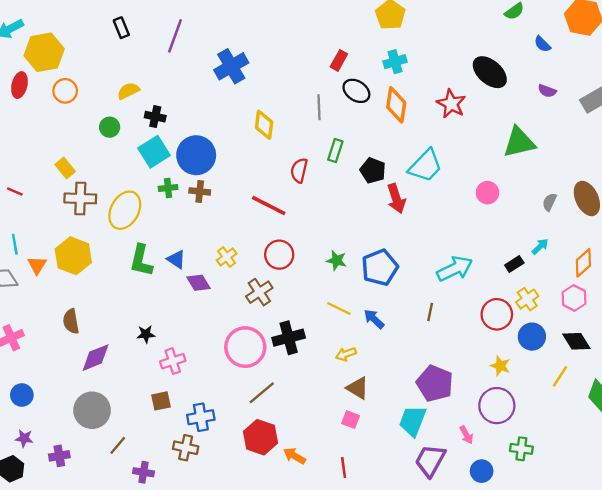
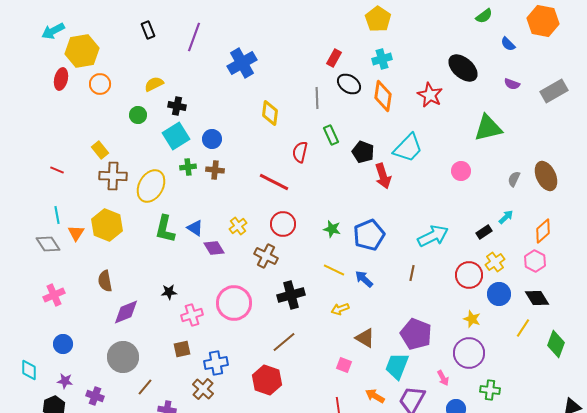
green rectangle: (335, 151) -> (331, 135), turned -42
blue circle: (196, 155) -> (212, 139), size x0.6
brown cross: (259, 292) -> (266, 256), turned -30
pink circle: (245, 347) -> (234, 303), moved
brown triangle: (358, 388) -> (365, 338), moved
brown line: (262, 393) -> (284, 342), moved
brown cross: (186, 448) -> (203, 389), turned 30
purple cross: (59, 456) -> (95, 396), turned 30
orange arrow: (294, 456) -> (375, 396), moved

